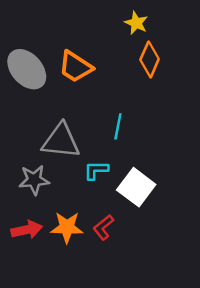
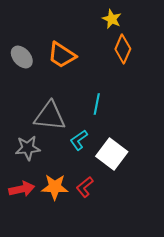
gray ellipse: (27, 69) -> (22, 57), size x0.7
cyan L-shape: (96, 170) -> (79, 140), turned -35

